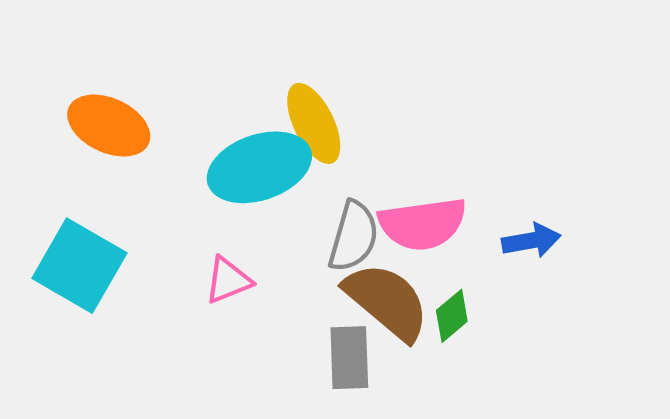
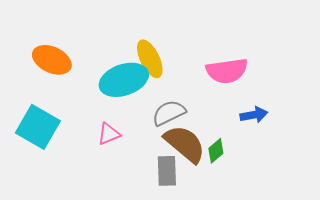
pink semicircle: (423, 224) -> (227, 71), moved
gray semicircle: (353, 236) -> (169, 113), turned -132

